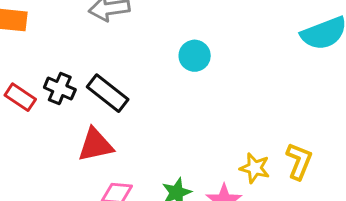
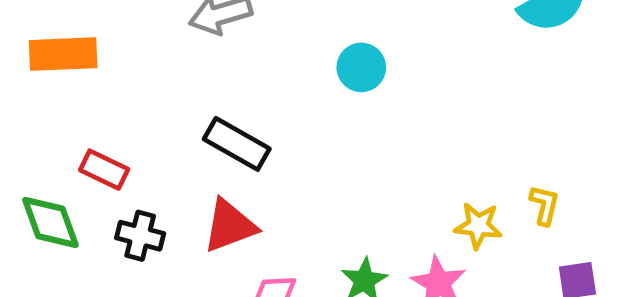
black cross: (60, 89) -> (140, 236), moved
yellow L-shape: (299, 161) -> (544, 205), size x0.7

